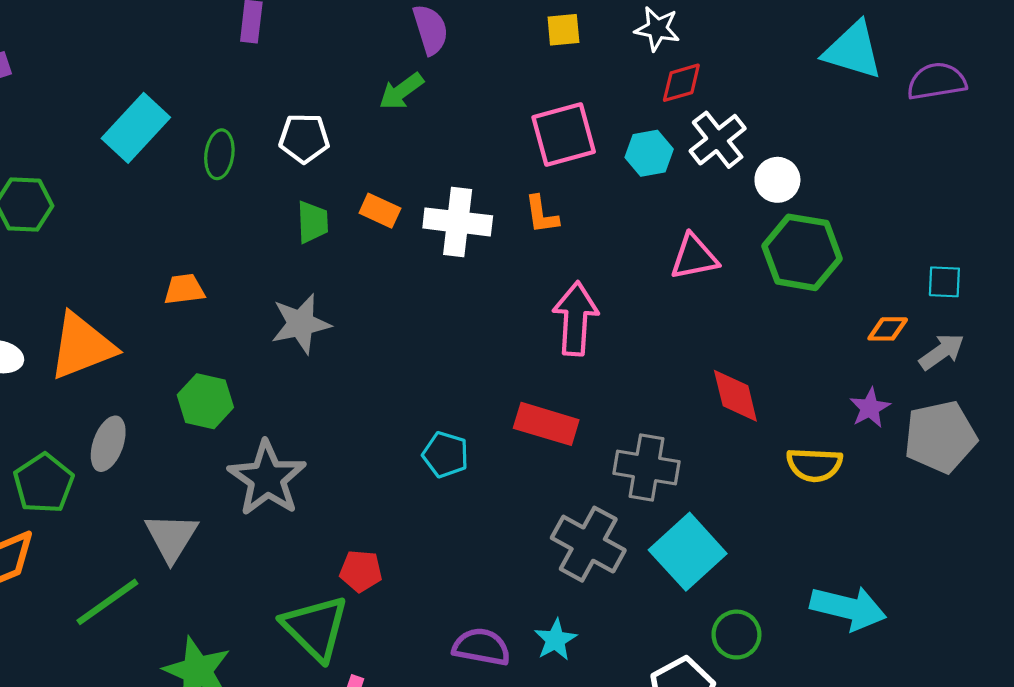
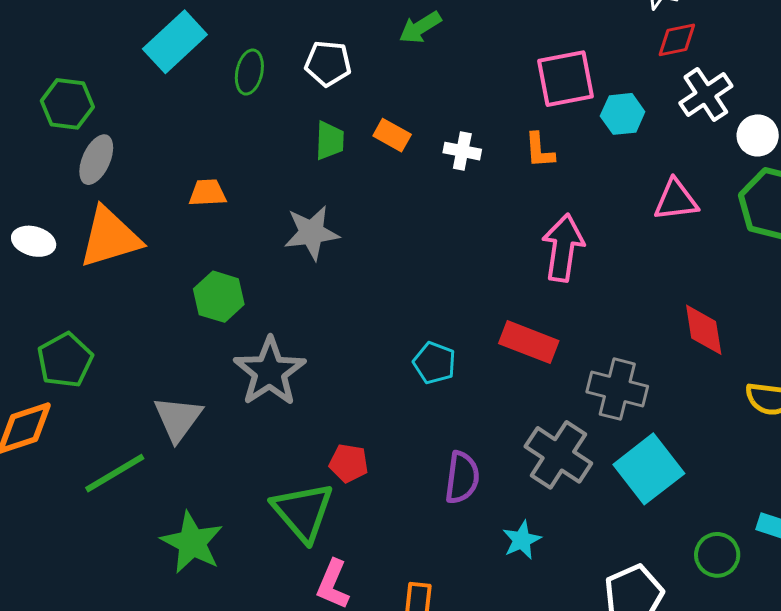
cyan hexagon: (649, 153) -> (623, 114), moved
white cross: (458, 222) -> (462, 151), size x0.6
gray ellipse: (108, 444) -> (96, 160), moved
green circle: (736, 635) -> (717, 555), moved
purple semicircle: (481, 647) -> (462, 478), moved, turned 82

